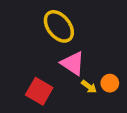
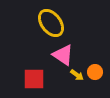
red square: (39, 91) -> (34, 79), turned -30

